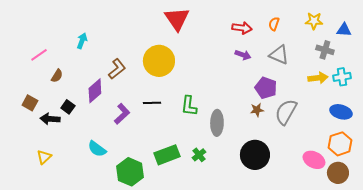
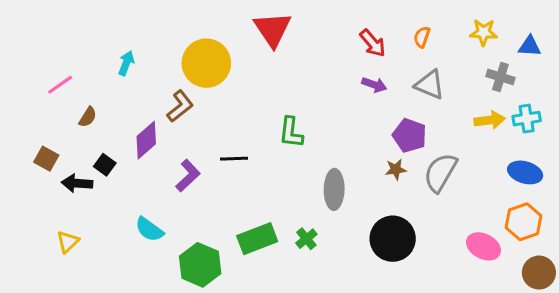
red arrow: (242, 28) -> (373, 43), turned 42
yellow circle: (159, 61) -> (206, 63), moved
green L-shape: (189, 106) -> (291, 132), moved
brown circle: (338, 173) -> (539, 273), moved

